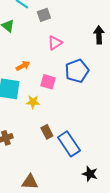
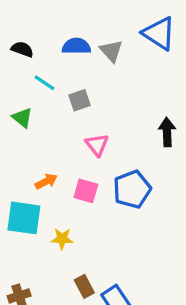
pink triangle: (55, 43) -> (97, 145), turned -35
pink square: (48, 82) -> (86, 191), moved

